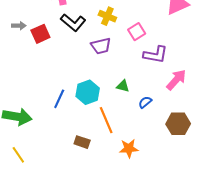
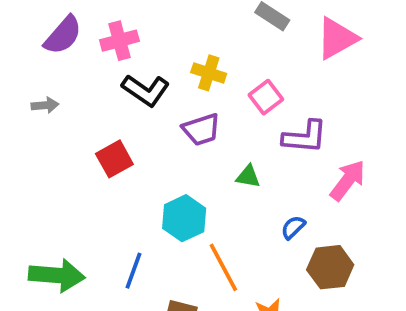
red square: (40, 34) -> (114, 159), moved
green triangle: (123, 86) -> (248, 176), moved
blue line: (59, 99) -> (133, 271), moved
brown hexagon: (178, 124) -> (330, 267), moved

